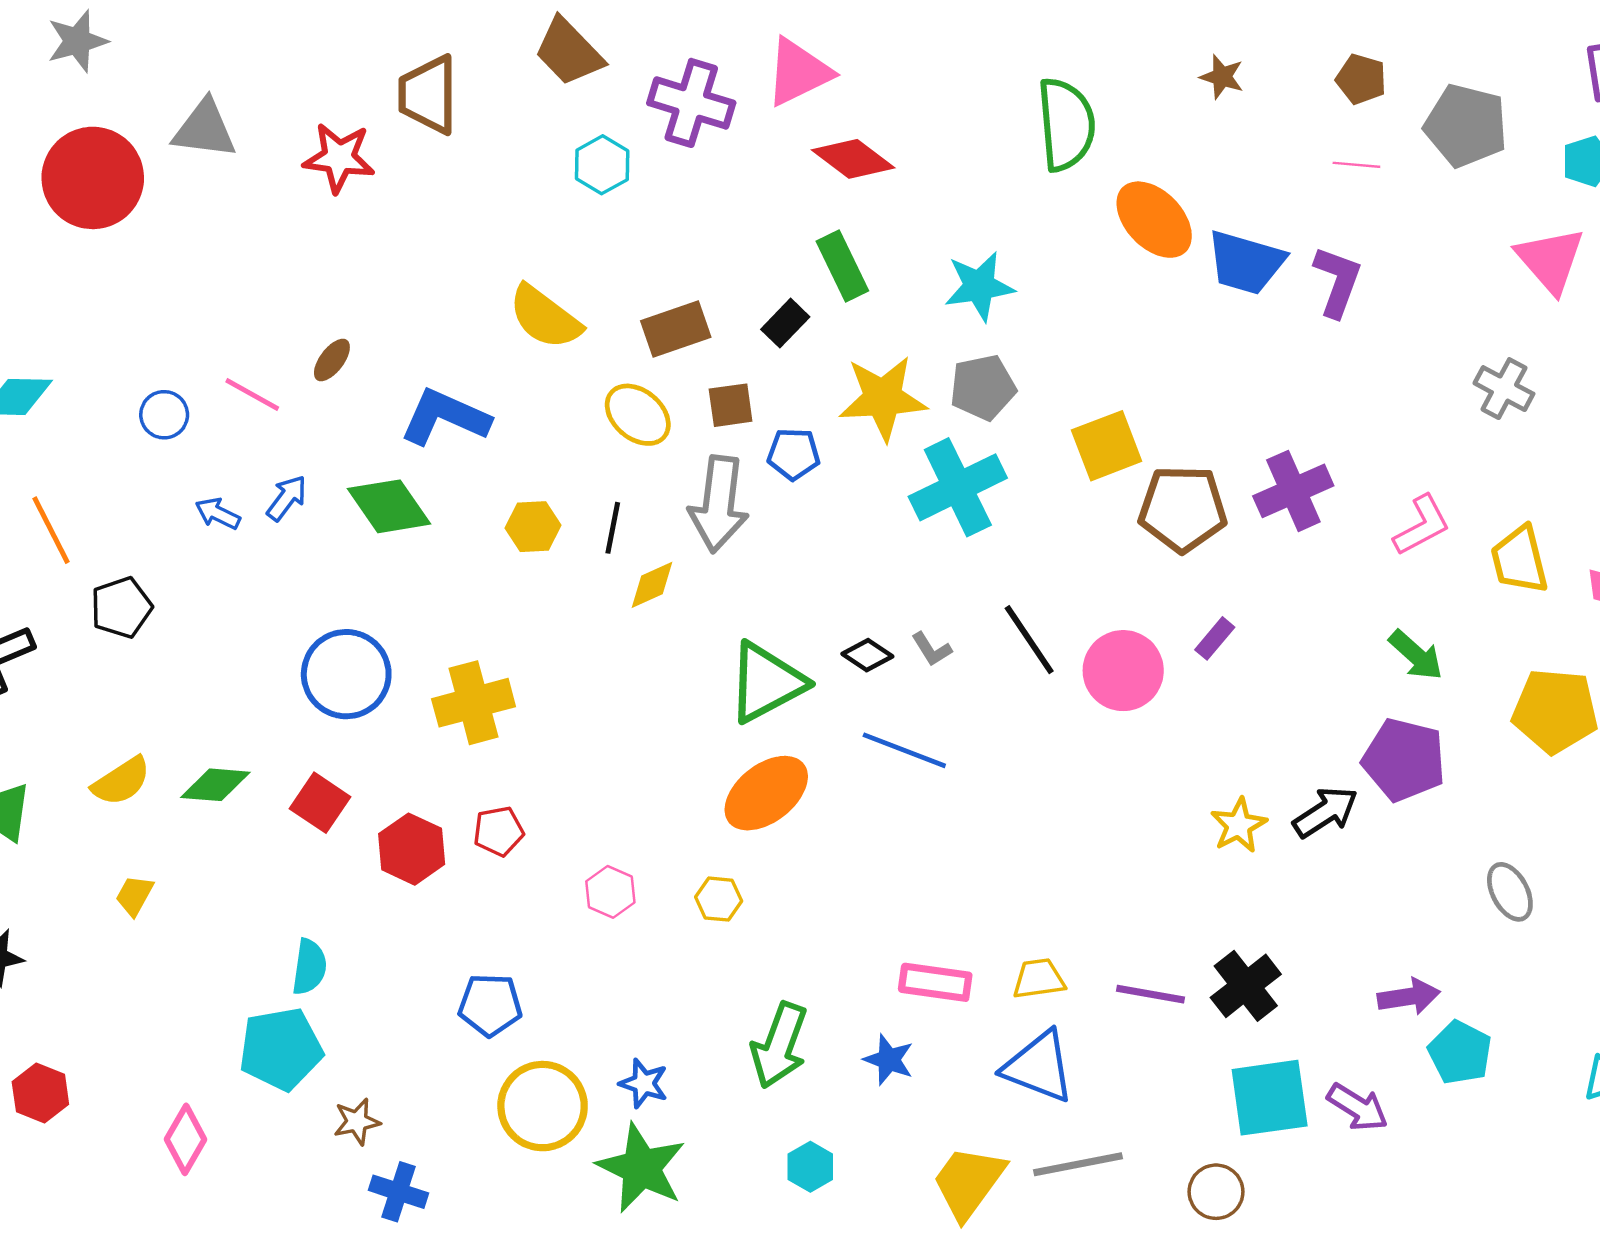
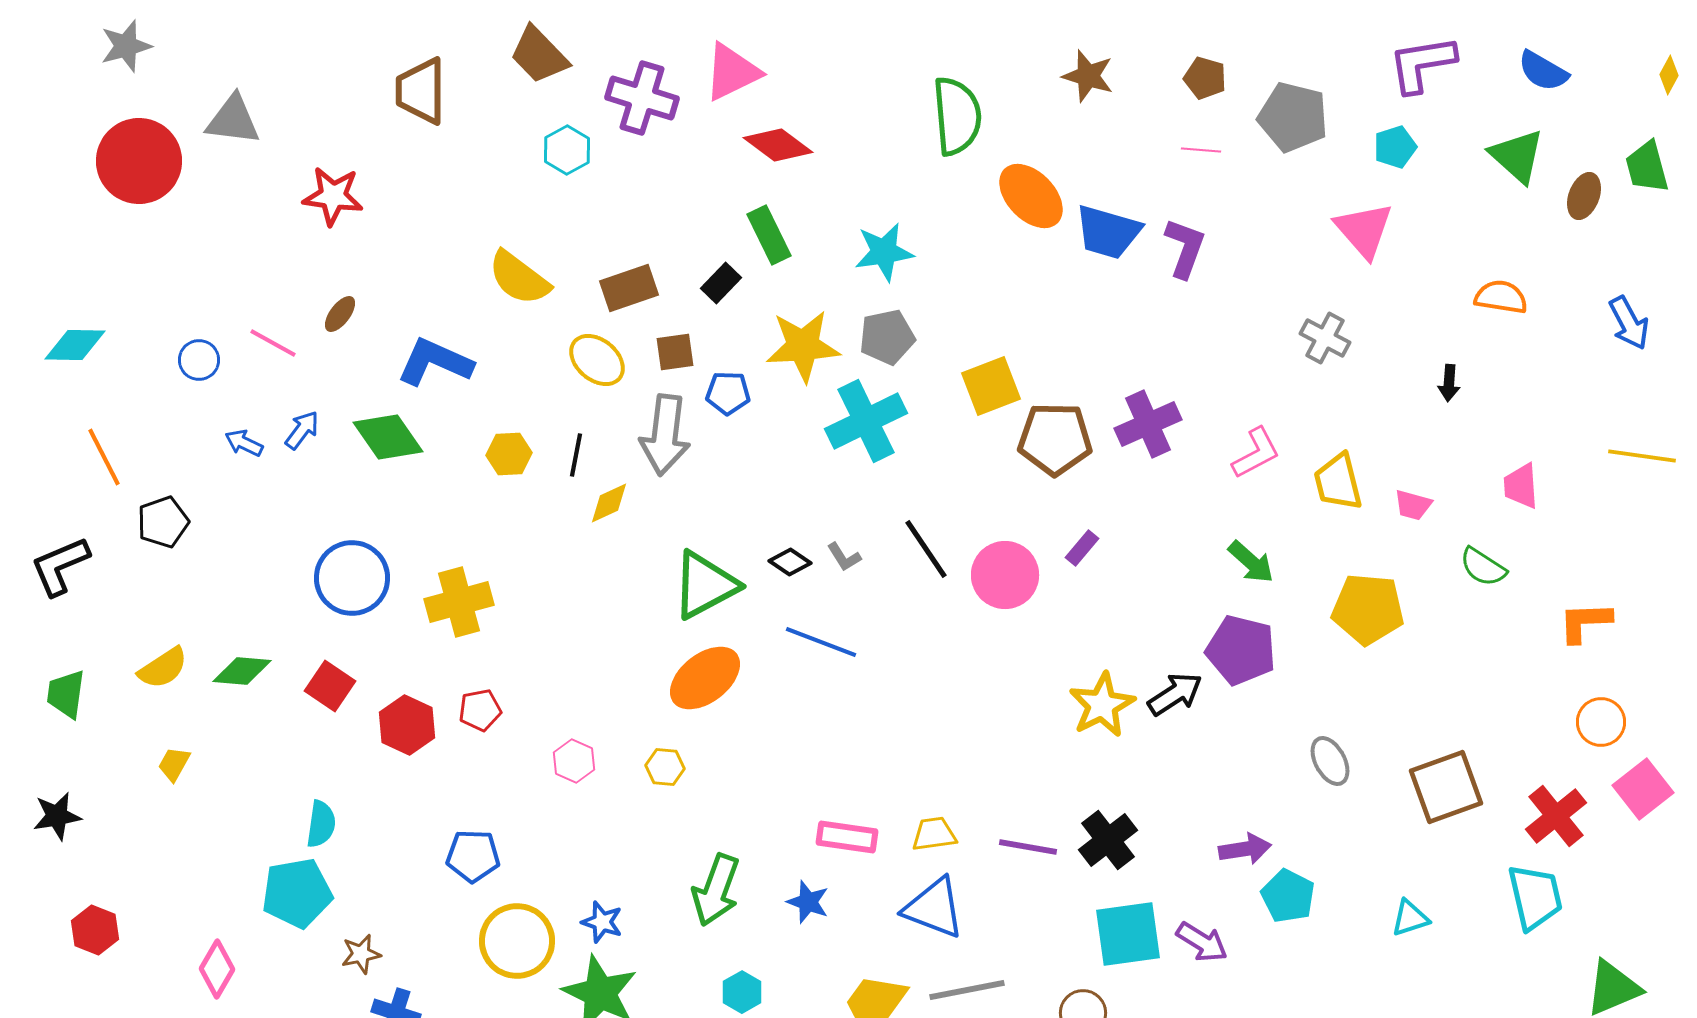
brown star: (1222, 77) -> (1088, 76), size x1.4
red star: (339, 158) -> (333, 196), moved
yellow star: (1239, 825) -> (1102, 705), size x1.4

